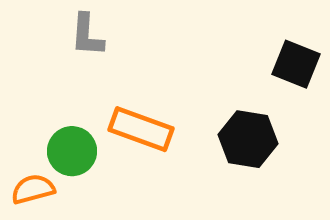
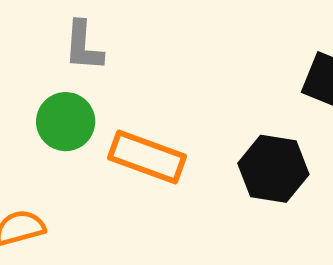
green circle: (72, 151) -> (66, 122), moved

